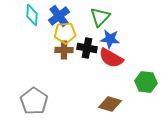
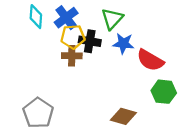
black cross: (87, 48) -> (90, 41), moved
red semicircle: (111, 58) -> (150, 60), moved

